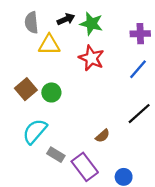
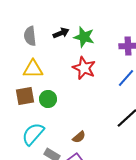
yellow triangle: (49, 45) -> (33, 69), moved
brown square: (26, 89) -> (25, 96), turned 30
brown semicircle: (103, 136) -> (79, 137), moved

